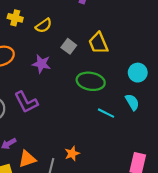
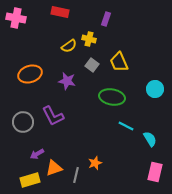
yellow cross: (15, 18) -> (89, 39), moved
cyan semicircle: (132, 102) -> (150, 139), moved

